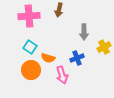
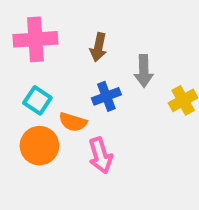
brown arrow: (59, 10) -> (98, 47), moved
blue cross: (77, 58) -> (106, 96), moved

